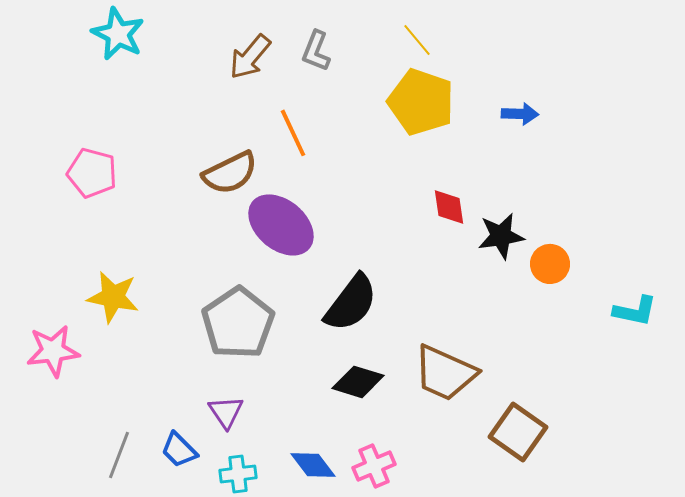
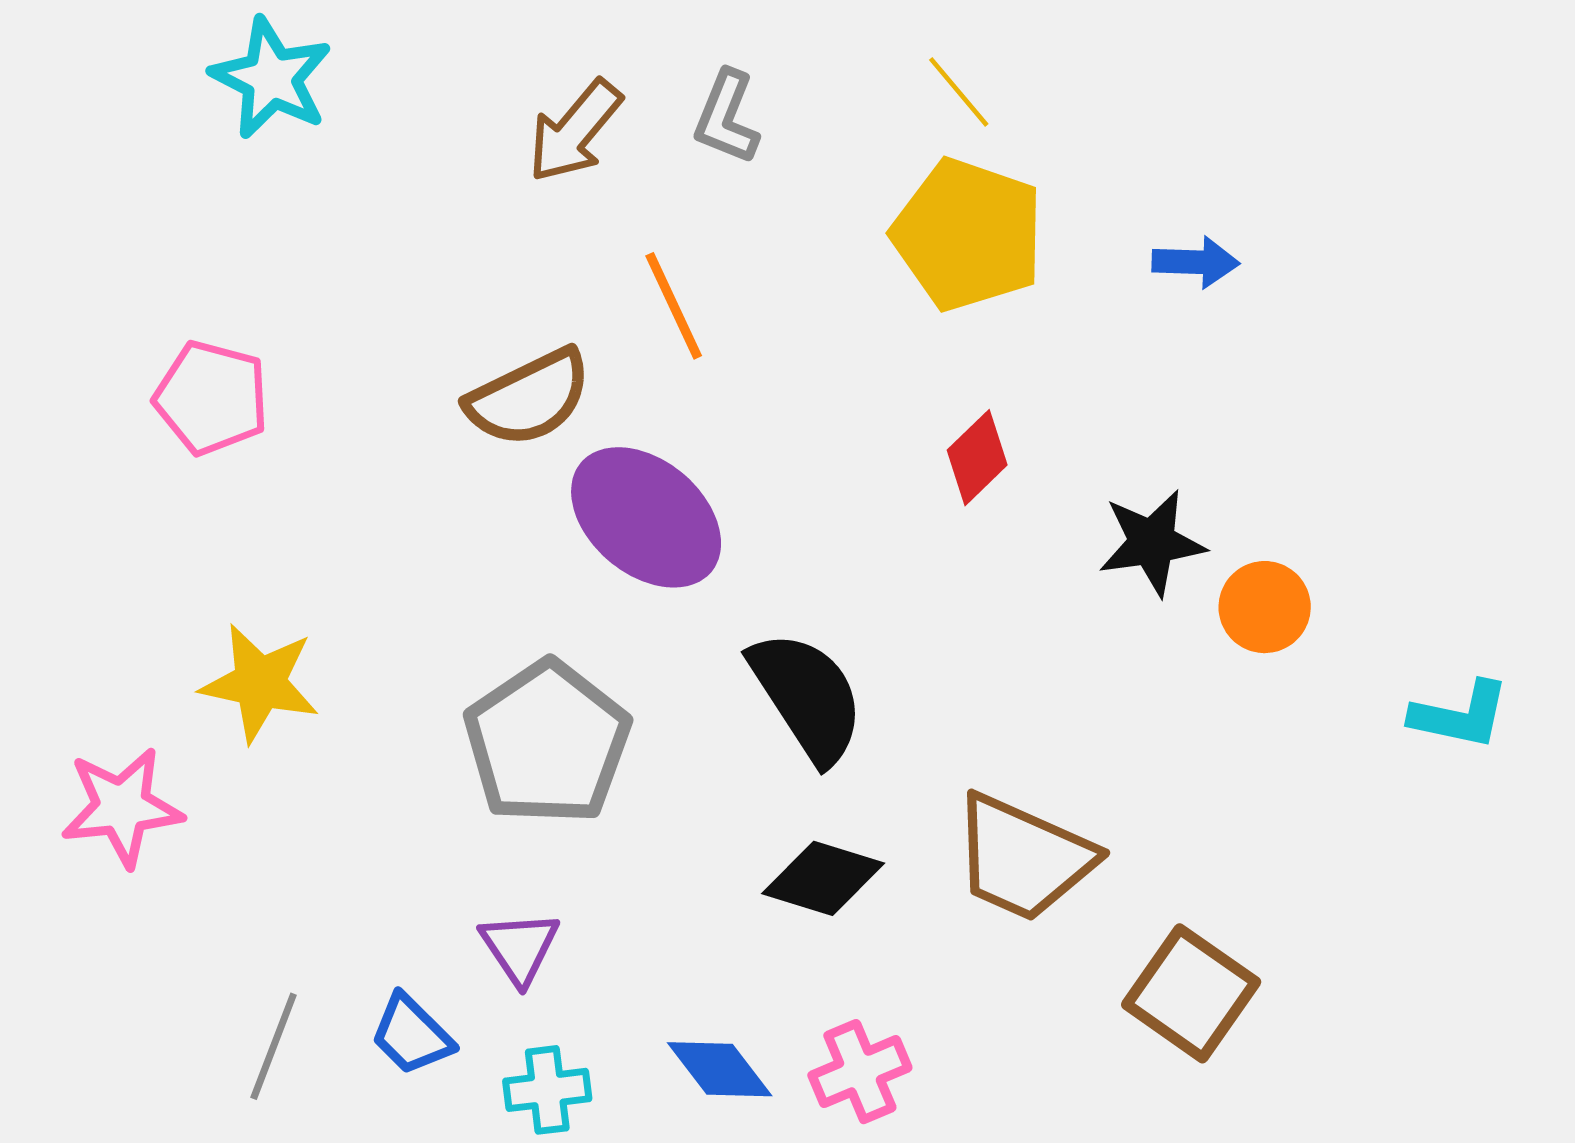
red diamond: (449, 207) -> (977, 458), moved, turned 54
black semicircle: (351, 303) -> (807, 697), turned -70

